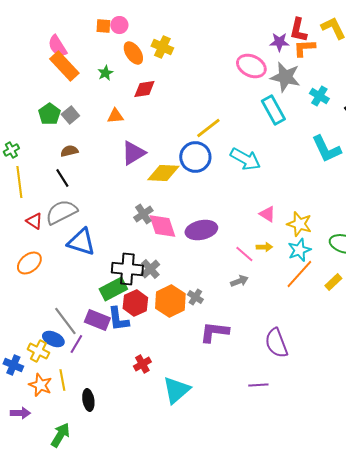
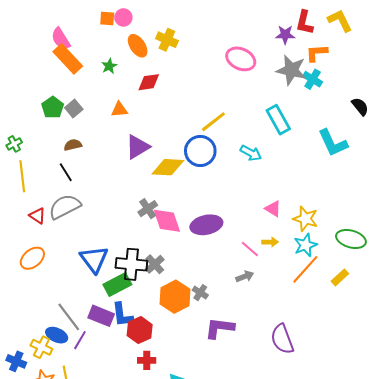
orange L-shape: (304, 48) -> (317, 53), moved
pink ellipse: (251, 66) -> (241, 59), moved
cyan cross: (319, 96) -> (313, 79), moved
cyan rectangle: (273, 110) -> (278, 120), moved
cyan arrow: (245, 159) -> (251, 153), size x0.7
blue triangle: (81, 242) -> (94, 259), moved, turned 36
red hexagon: (135, 303) -> (140, 330), moved
red cross: (142, 364) -> (147, 360), turned 30

